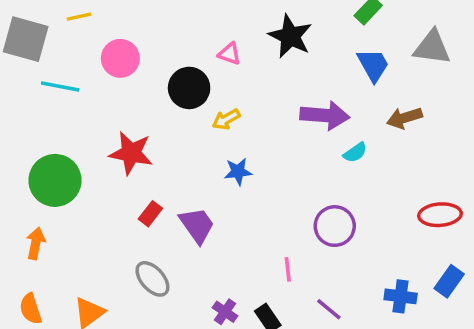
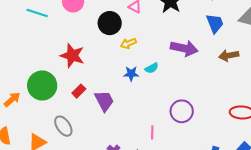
cyan semicircle: (355, 152) -> (152, 68), moved
green circle: (55, 180) -> (42, 86), moved
orange arrow: (36, 243) -> (12, 99), turned 30
gray ellipse: (152, 279) -> (63, 126), moved

